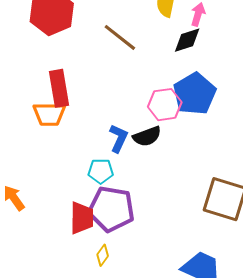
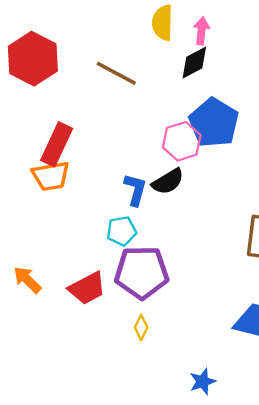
red rectangle: (59, 88) -> (57, 144), turned 45
red trapezoid: (82, 218) -> (87, 288), moved, turned 72

